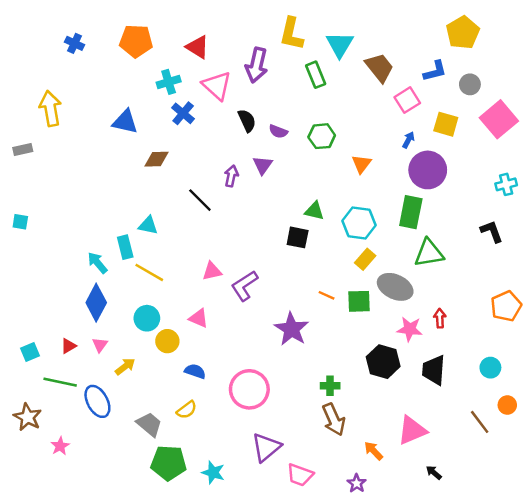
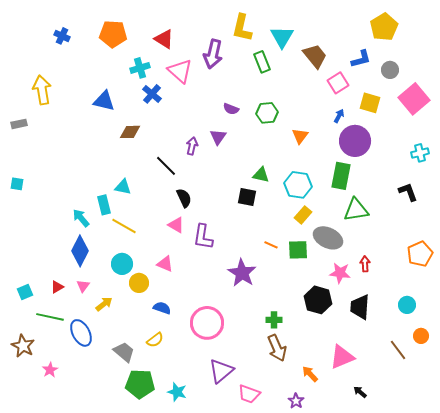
black semicircle: (247, 121) -> (184, 198), moved
pink triangle: (212, 271) -> (176, 225), turned 42
purple L-shape: (245, 286) -> (203, 237), turned -48

